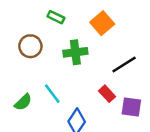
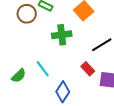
brown circle: (30, 46) -> (27, 14), moved

